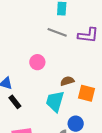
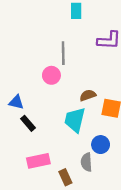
gray line: (57, 32) -> (63, 53), moved, turned 72

